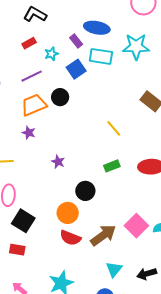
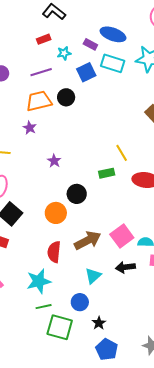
purple rectangle: (76, 41) -> (90, 44), turned -32
yellow line: (114, 128) -> (122, 153), moved
red semicircle: (70, 238) -> (54, 252), moved, turned 65
black arrow: (147, 274) -> (125, 267), moved

